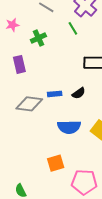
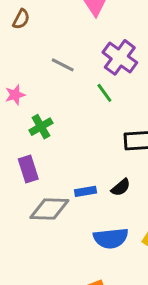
green cross: (38, 38) -> (41, 127), moved
purple rectangle: (19, 64) -> (28, 169), moved

